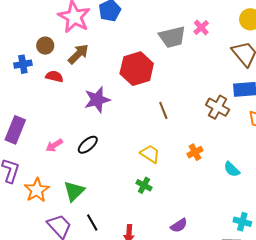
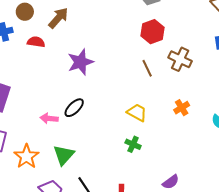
red hexagon: (137, 69) -> (153, 32), moved, size x0.7
brown cross: (218, 107) -> (180, 59), moved
pink arrow: (54, 145) -> (49, 118), moved, turned 42

